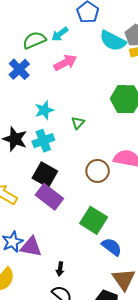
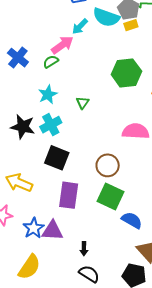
cyan arrow: (60, 34) -> (80, 26), moved
green semicircle: (34, 40) -> (51, 62), moved, size x0.7
brown circle: (98, 171) -> (108, 165), moved
purple rectangle: (49, 197) -> (69, 195), moved, turned 68

